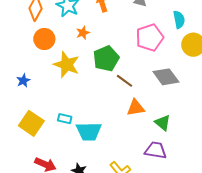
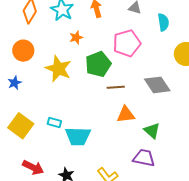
cyan semicircle: (179, 20) -> (163, 22), moved
pink pentagon: (150, 38) -> (127, 43), moved
orange circle: (44, 39) -> (23, 51), moved
brown line: (125, 81) -> (116, 87), turned -42

